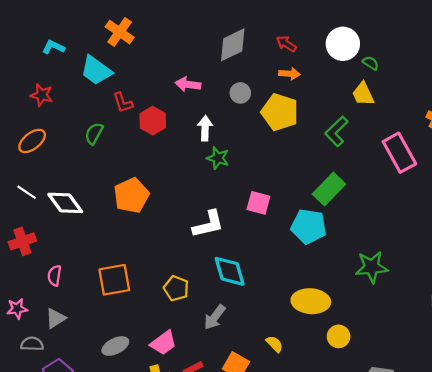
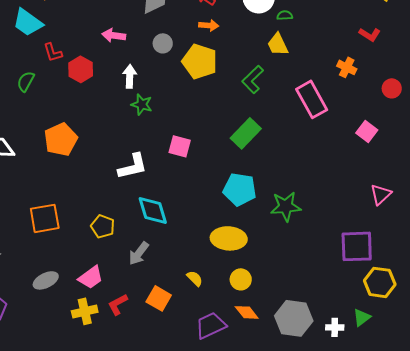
green semicircle: (371, 63) -> (285, 15), turned -35
cyan pentagon: (309, 226) -> (240, 189), moved
yellow circle: (339, 336) -> (241, 279), moved

